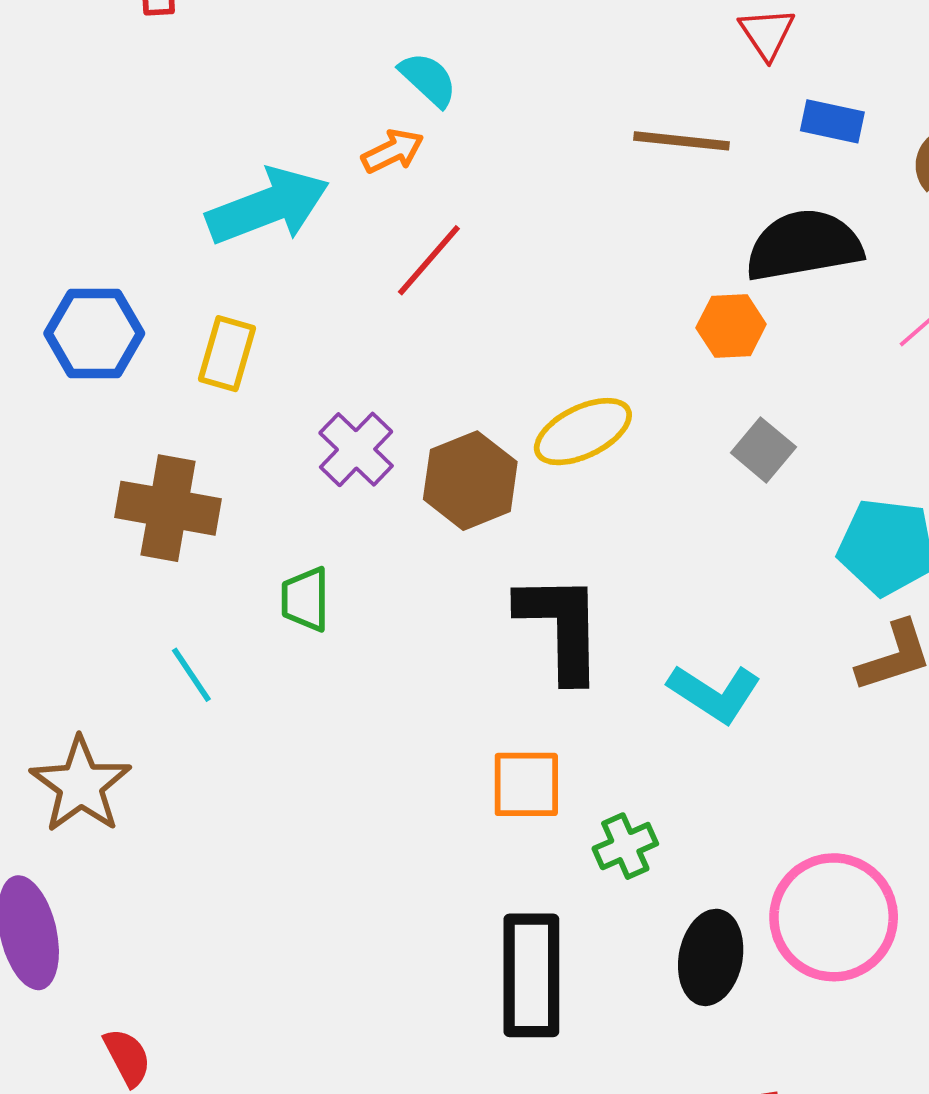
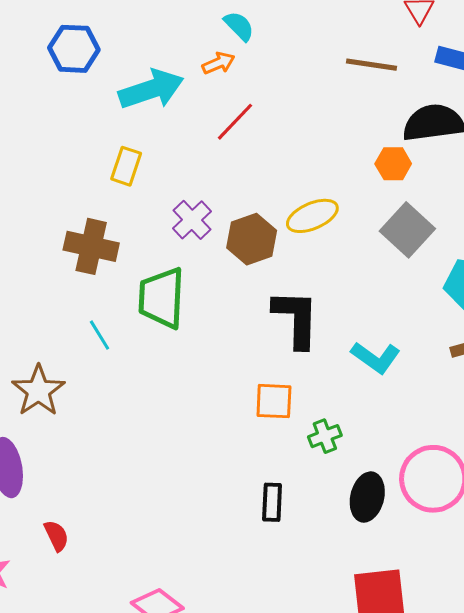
blue hexagon: (94, 333) -> (74, 49), moved
gray square: (763, 450) -> (407, 230), size x1.6
green trapezoid: (305, 599) -> (162, 298), size x1.8
black rectangle: (531, 975) -> (272, 502), size x0.6

